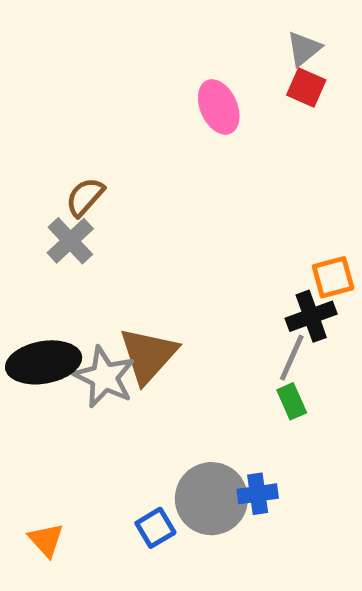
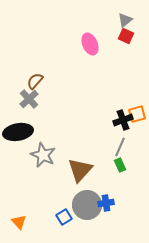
black cross: (311, 316) -> (123, 120), moved
brown triangle: (148, 355) -> (80, 170), moved
black ellipse: (44, 362) -> (18, 132), moved

